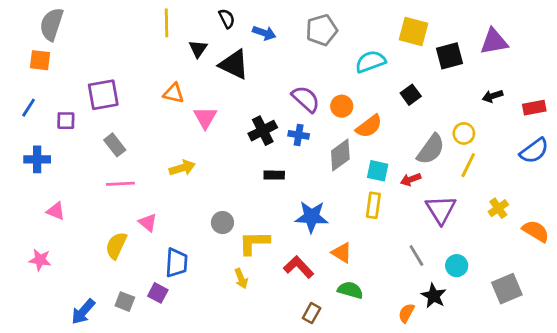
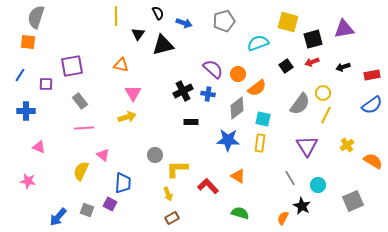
black triangle: (234, 65) -> (163, 45), turned -40
pink triangle: (205, 118) -> (133, 93), moved
red arrow: (411, 179) -> (312, 62), moved
blue star: (312, 217) -> (228, 140), moved
green semicircle: (350, 290) -> (240, 213), moved
brown rectangle: (312, 313) -> (172, 218), moved, turned 32

